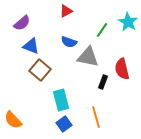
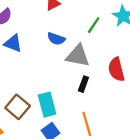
brown square: (40, 70) -> (18, 107), moved
black rectangle: (103, 82) -> (83, 84), moved

